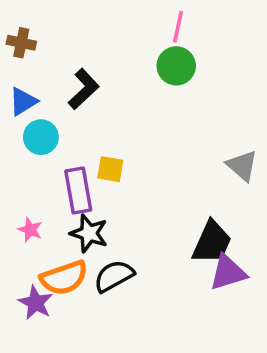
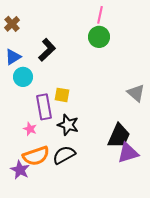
brown cross: (21, 43) -> (12, 24), turned 35
pink star: (30, 230) -> (30, 129), moved
black star: (89, 233) -> (68, 125), moved

